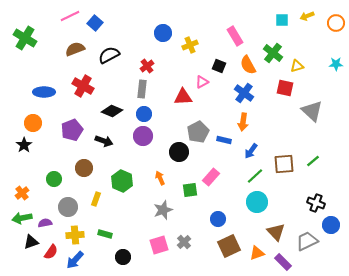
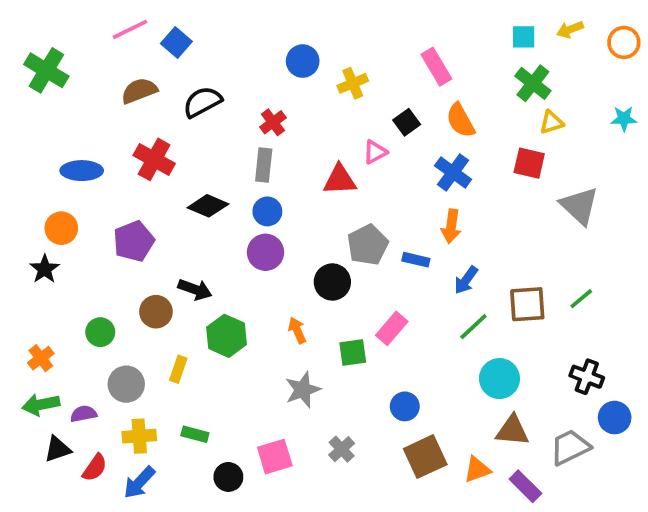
green cross: (273, 53) -> (533, 83), moved
black square: (219, 66) -> (407, 122), turned 32
black arrow: (104, 141) -> (195, 289), moved
cyan circle: (257, 202) -> (499, 379), moved
brown triangle: (276, 232) -> (512, 431), turned -42
pink square: (159, 245) -> (275, 457), moved

